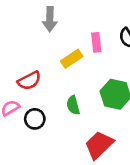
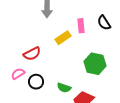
green semicircle: (73, 105) -> (64, 88), moved, turned -56

